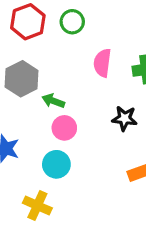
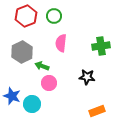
pink semicircle: (102, 63) -> (61, 43), moved
cyan circle: (56, 164) -> (32, 104), moved

